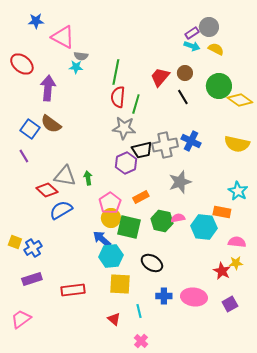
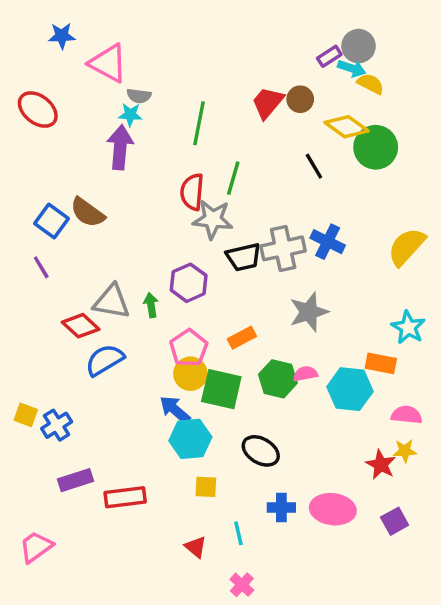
cyan arrow: (192, 46) -> (352, 68), moved
brown circle: (185, 73) -> (300, 99), moved
red trapezoid: (160, 77) -> (268, 103), moved
purple arrow: (48, 88) -> (120, 147), moved
red semicircle: (118, 97) -> (192, 192), moved
yellow diamond: (240, 100) -> (347, 127), moved
yellow semicircle: (237, 144) -> (407, 247), turned 120
purple hexagon: (126, 163) -> (189, 283), moved
purple rectangle: (32, 279) -> (75, 480), moved
yellow square: (120, 284) -> (206, 487), size x0.6

